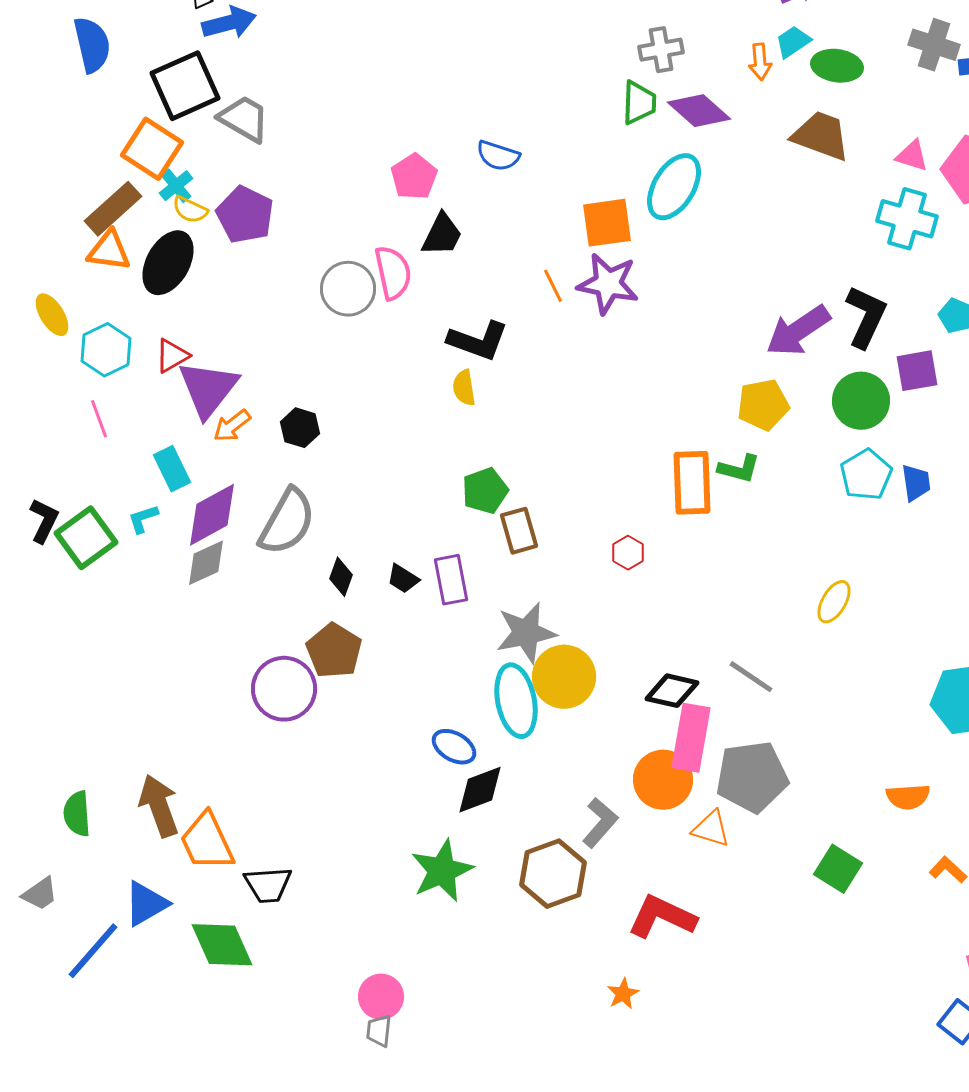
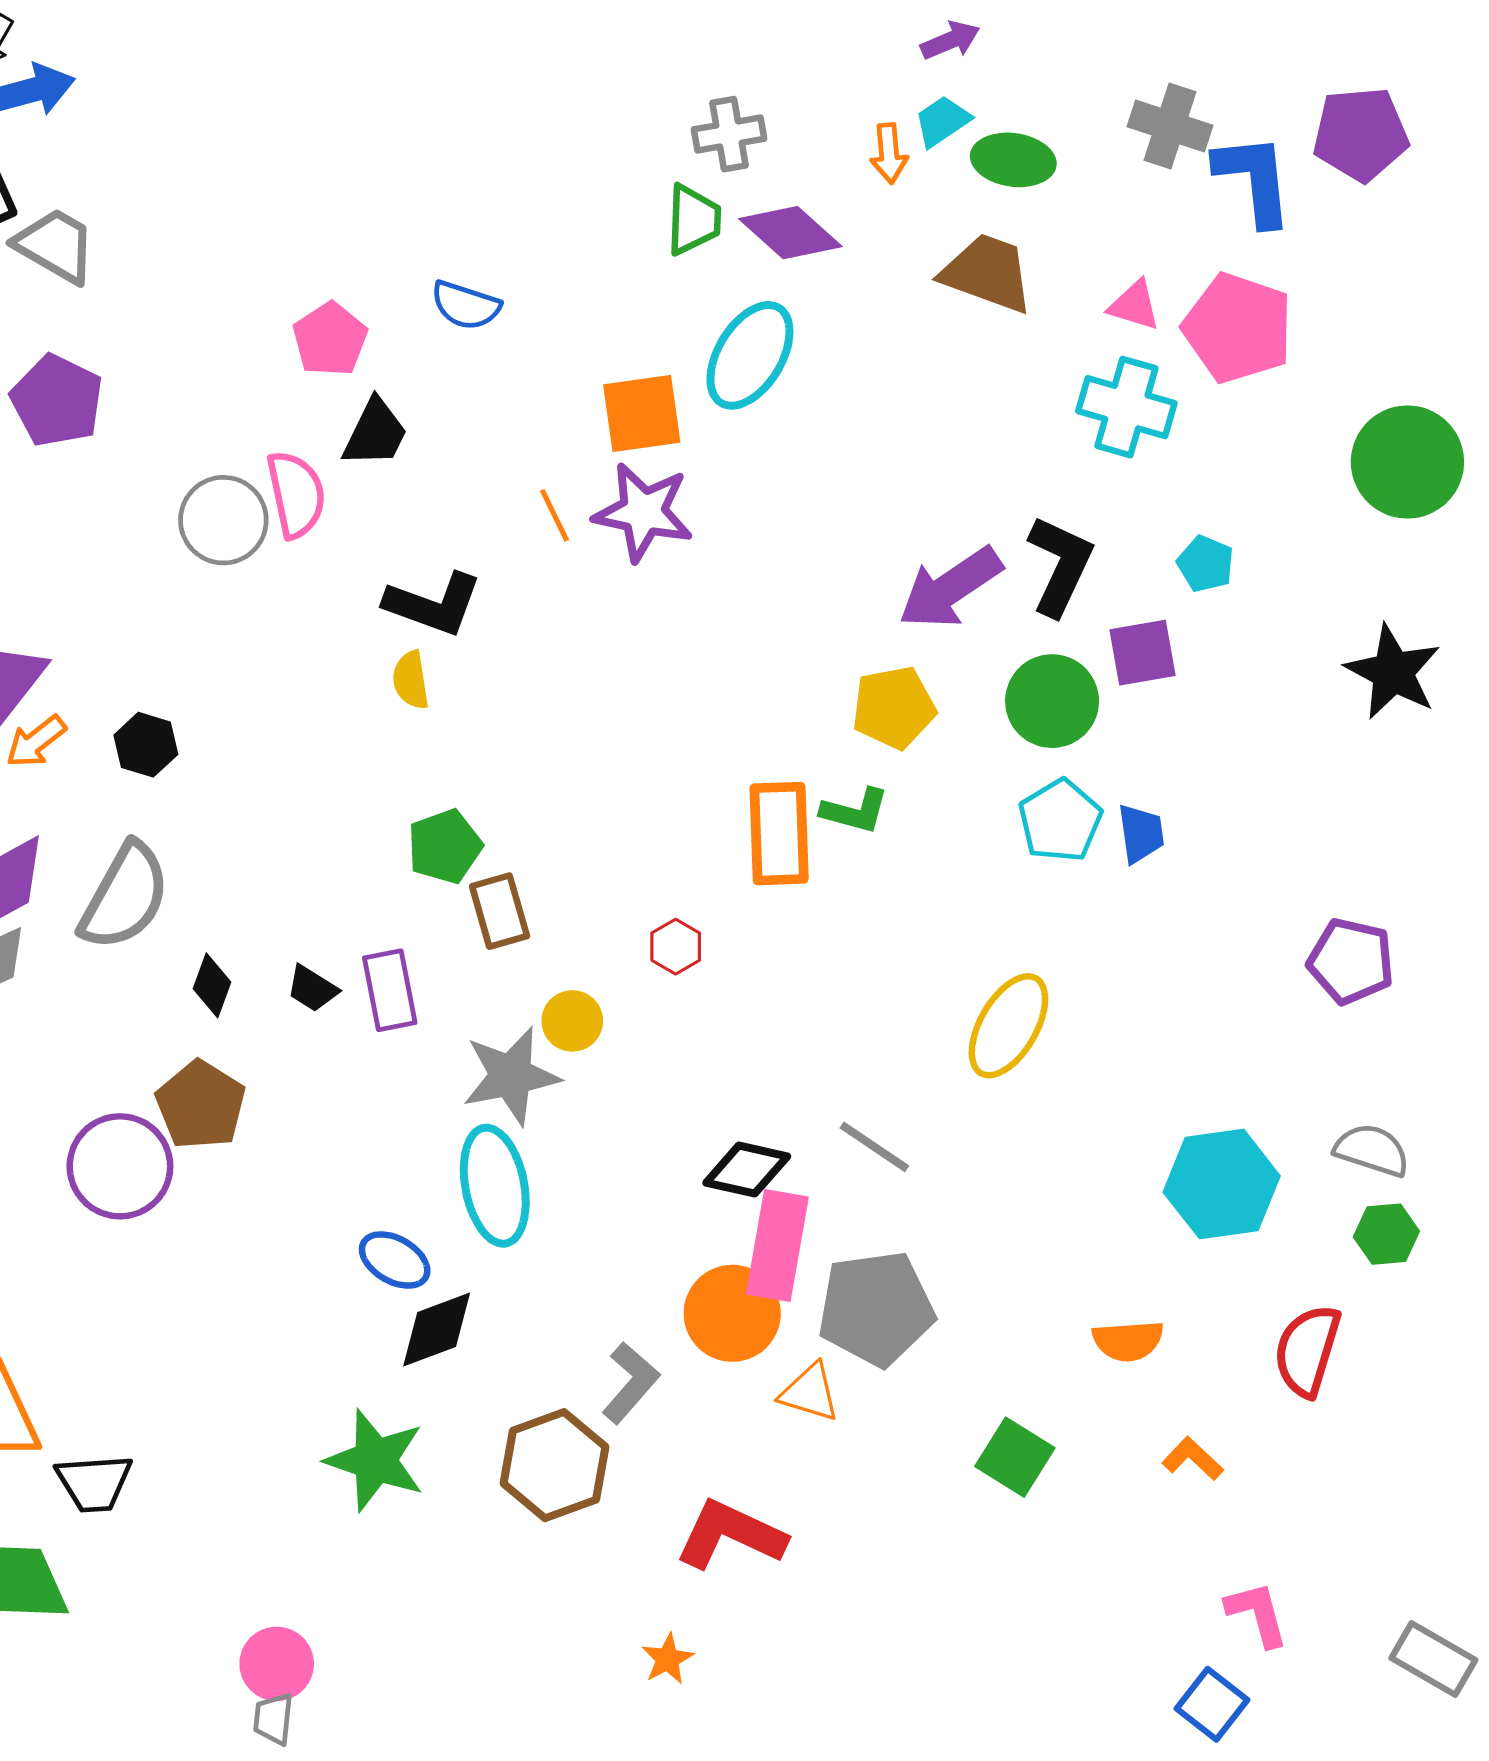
yellow ellipse: (834, 602) -> (1008, 1026), size x1.5
yellow circle: (564, 677) -> (572, 1021), moved, size x0.6
green star: (442, 871) -> (375, 1460), turned -30

